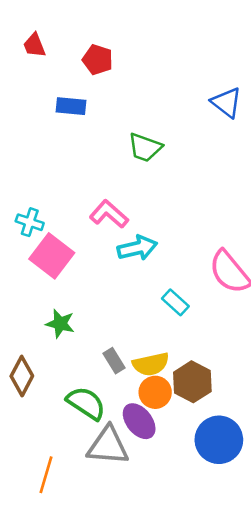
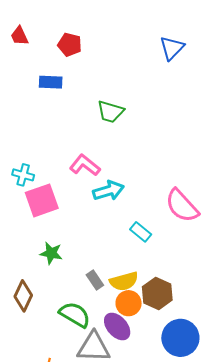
blue triangle: (226, 103) -> (172, 48), moved, turned 40
pink square: (52, 256) -> (42, 200), turned 36

